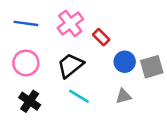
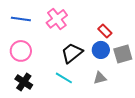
red rectangle: (101, 37) -> (105, 31), moved
black trapezoid: (70, 65) -> (72, 53), moved

